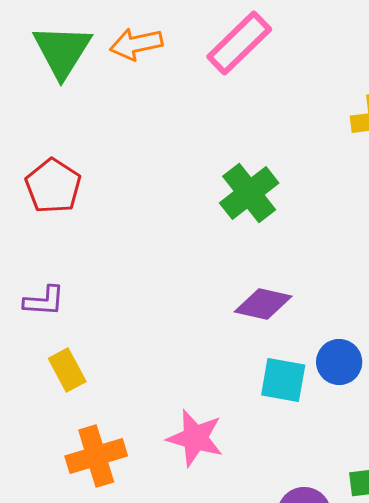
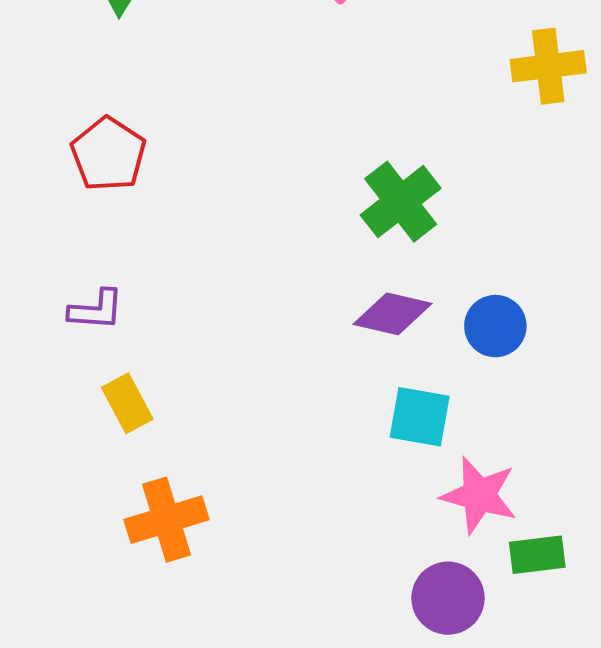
green cross: (249, 193) -> (401, 202), moved
blue circle: (339, 362) -> (495, 326), moved
pink star: (195, 438) -> (479, 495), moved

